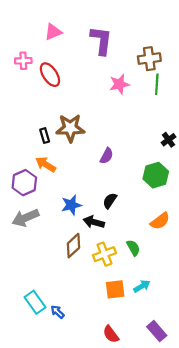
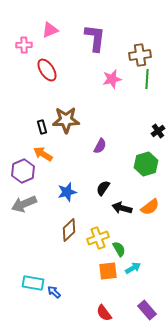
pink cross: (23, 61) -> (24, 45), moved
black arrow: (94, 222) -> (122, 208), moved
green semicircle: (133, 248) -> (119, 249), moved
cyan rectangle: (35, 302) -> (33, 283), turned -45

